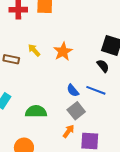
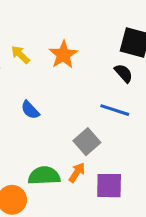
blue semicircle: (73, 90) -> (30, 110), moved
green semicircle: (36, 111) -> (44, 176), moved

